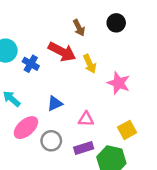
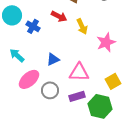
red arrow: (62, 52) -> (59, 16), size x0.7
pink star: (119, 83) -> (106, 42), turned 30
pink triangle: (86, 119) -> (79, 72), size x1.5

